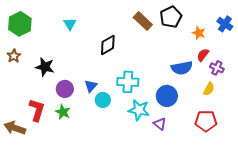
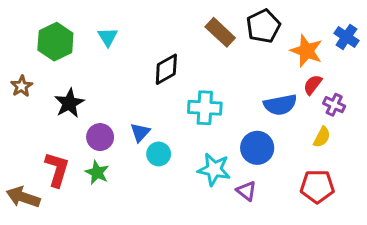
green hexagon: (20, 24) -> (55, 42), moved
orange star: (199, 33) -> (306, 51), size x1.5
black star: (45, 67) -> (69, 103), turned 30
cyan cross: (128, 82) -> (205, 108), moved

